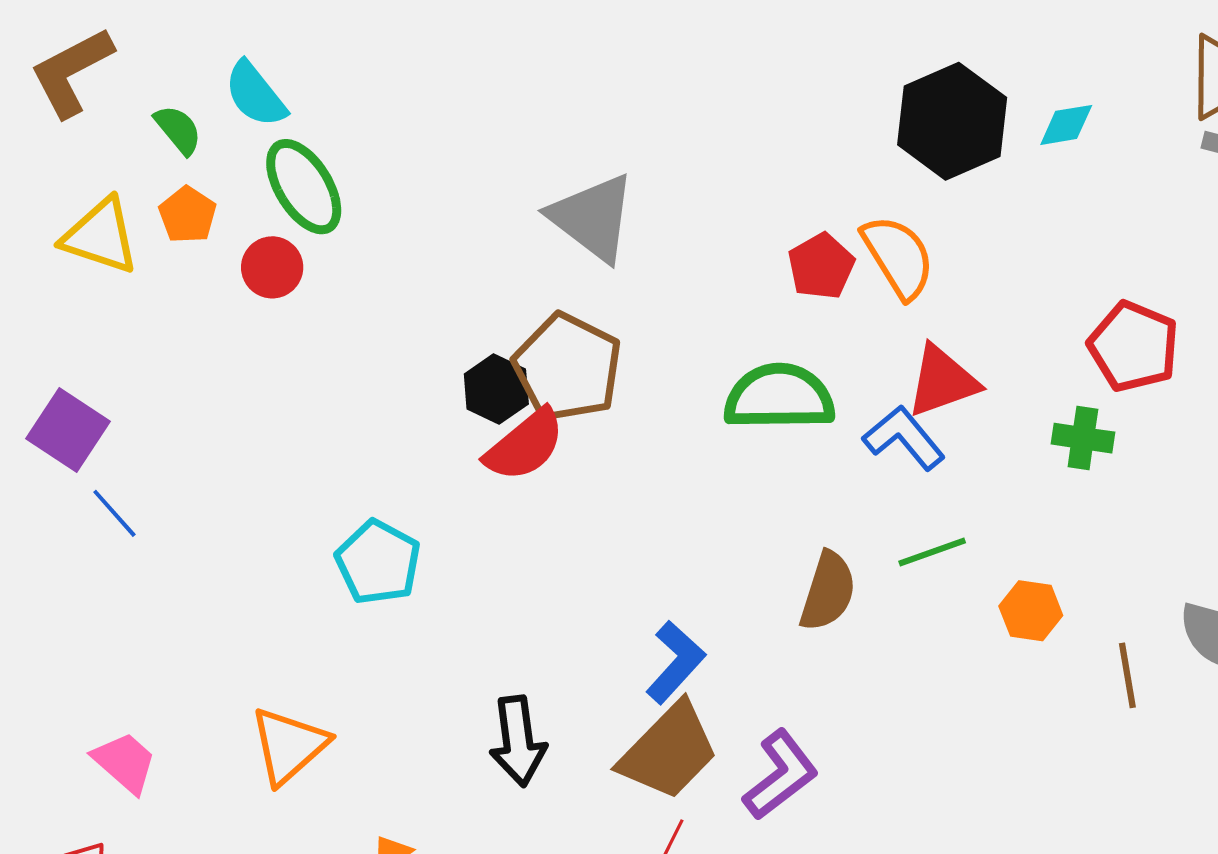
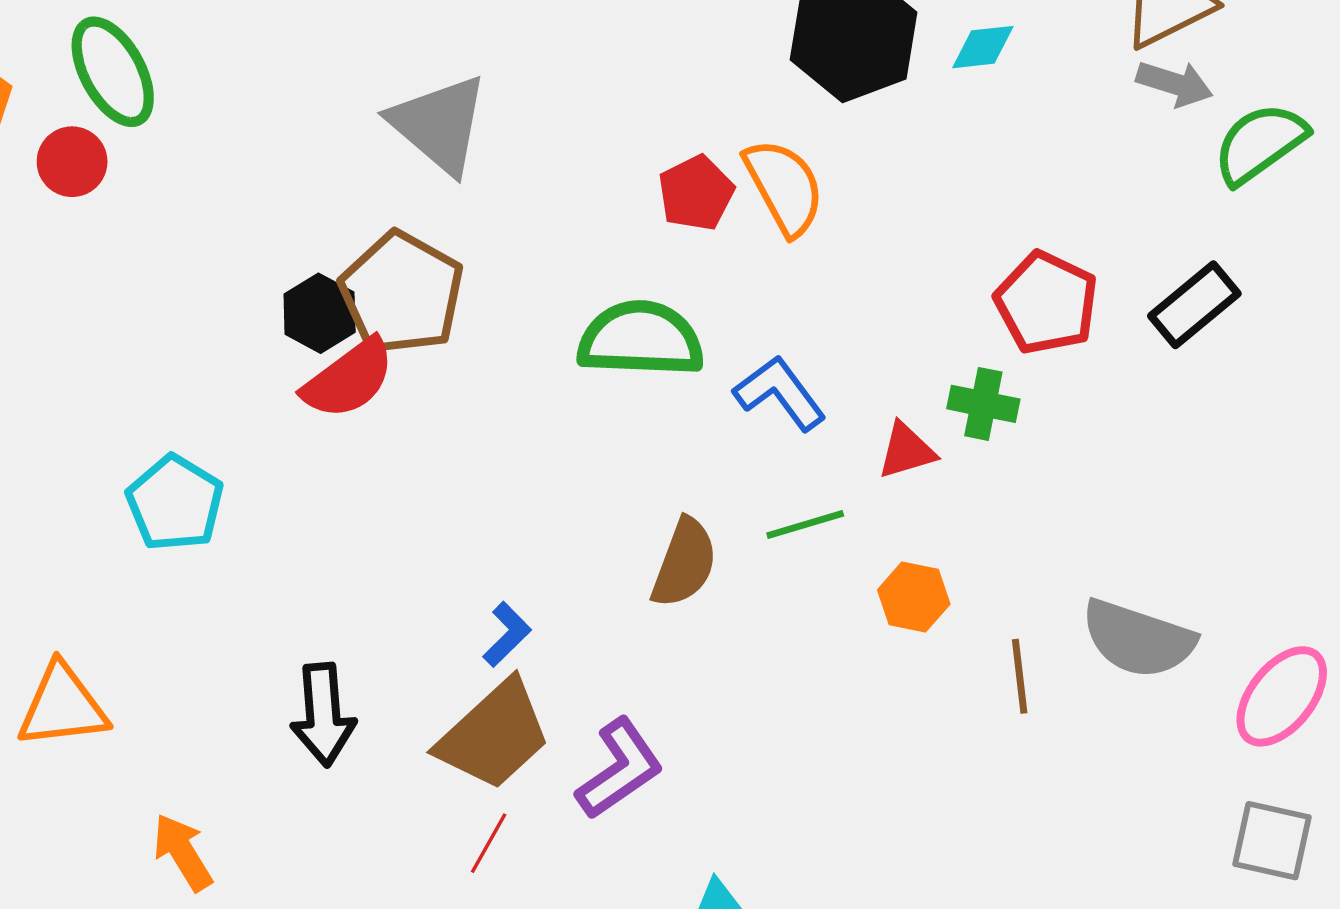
red triangle: (942, 381) -> (906, 451), moved, size x0.7
blue L-shape: (675, 662) -> (507, 634), size x0.7
orange triangle: (289, 746) -> (63, 706), turned 32

